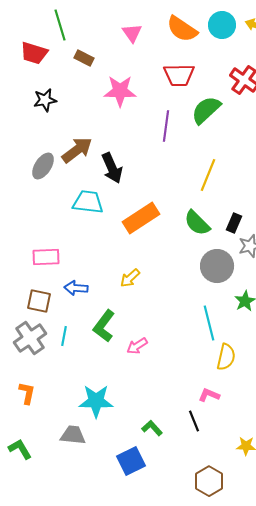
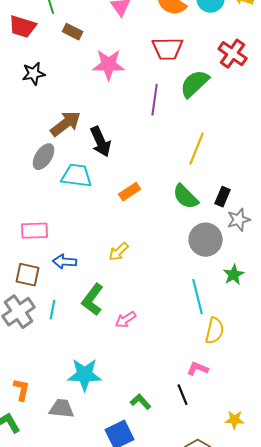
gray ellipse: (43, 166) -> (44, 157), moved
orange rectangle: (141, 218) -> (130, 192), size x0.6
orange L-shape: (27, 393) -> (22, 390), moved

